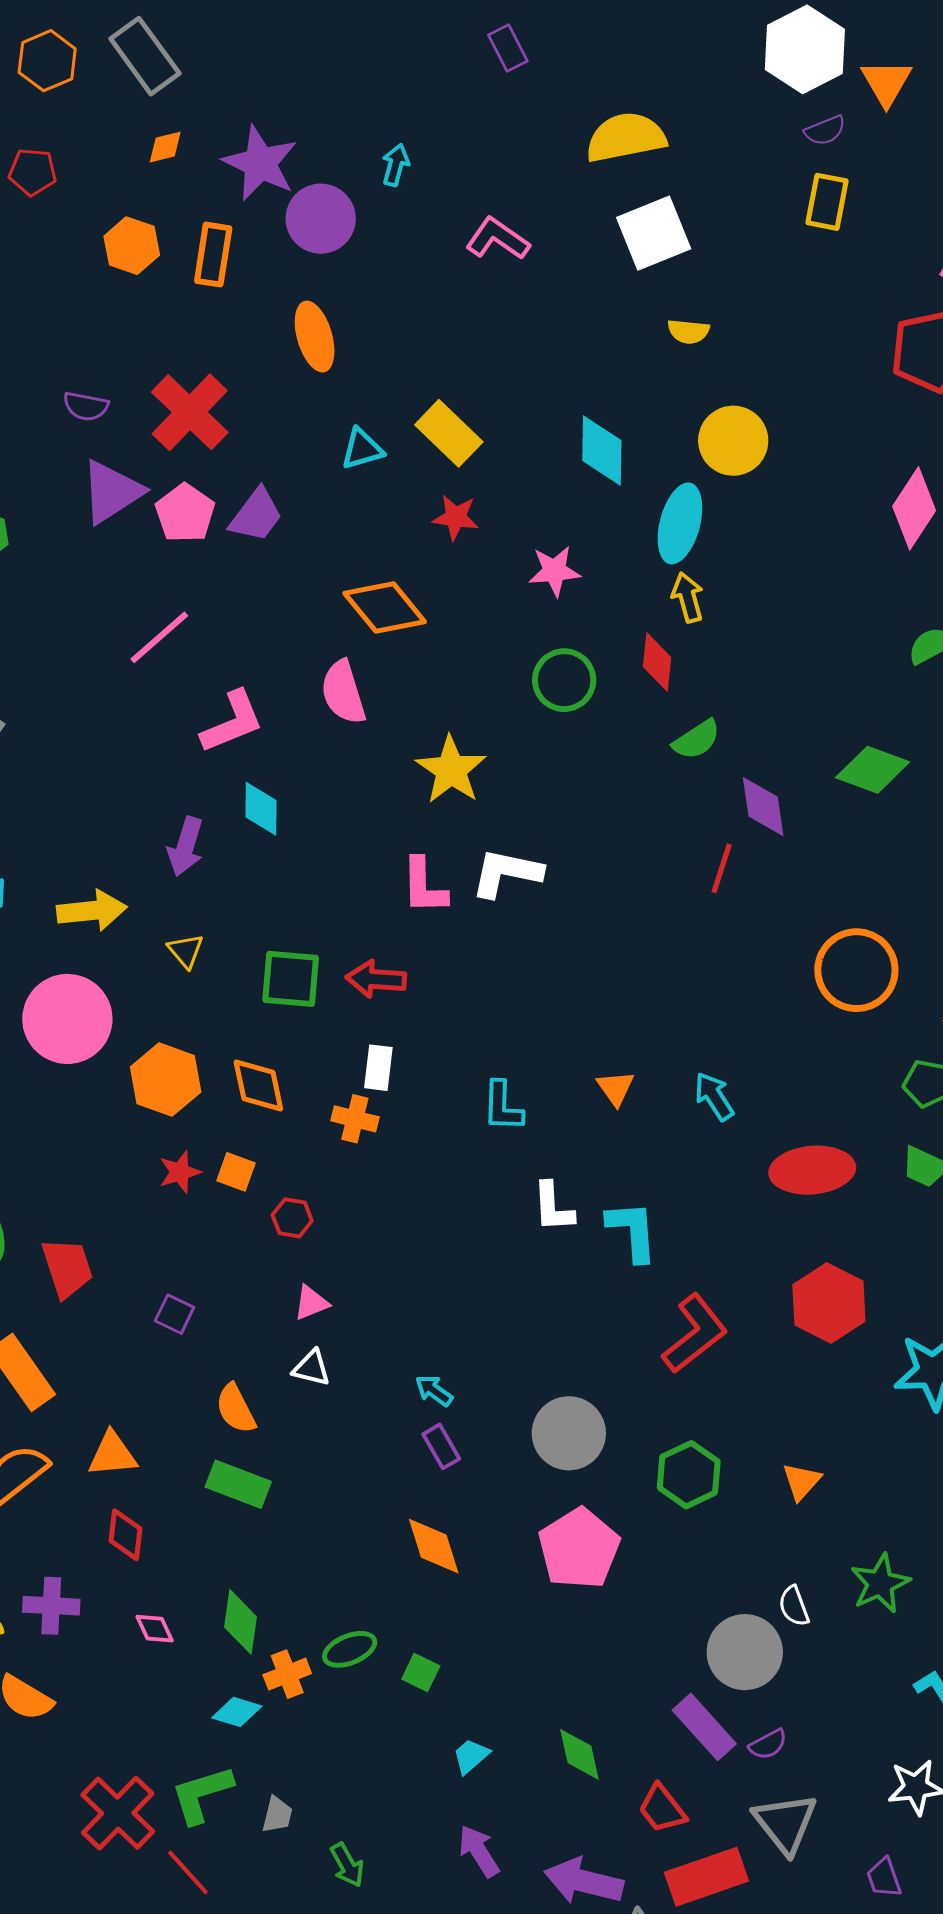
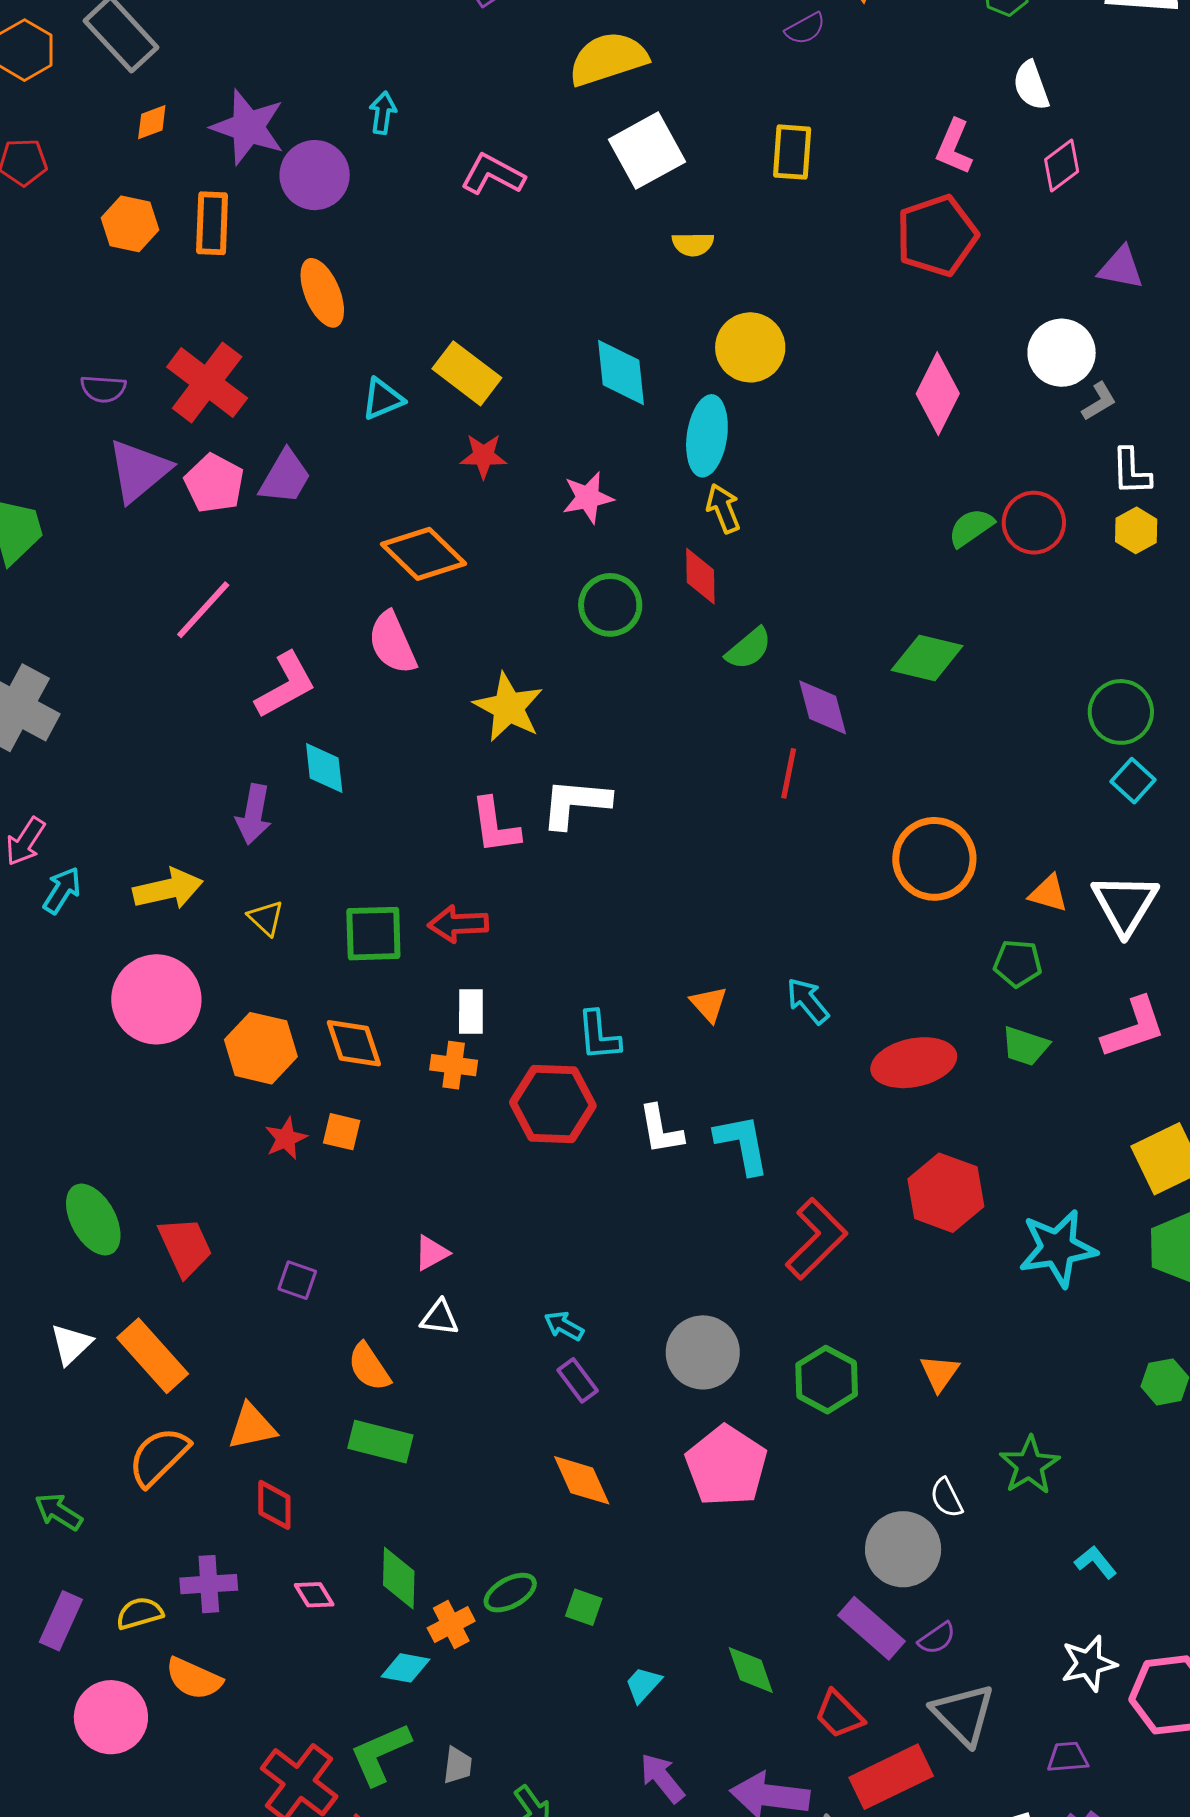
yellow rectangle: (827, 202) -> (792, 152), moved
red hexagon: (292, 1218) -> (553, 1104), moved, size x2.0
purple trapezoid: (884, 1878) -> (1068, 1757), turned 111

